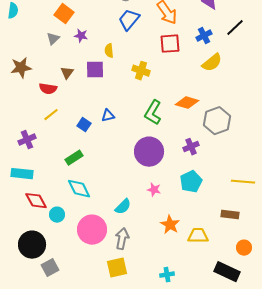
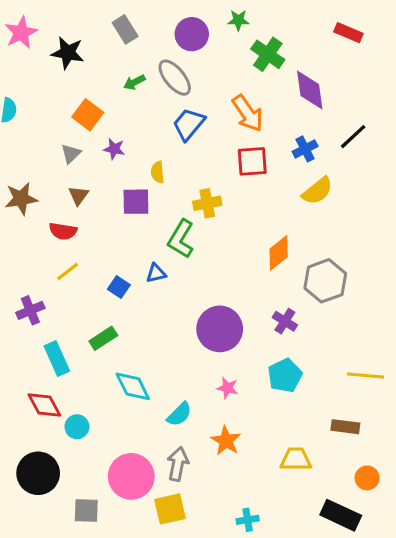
yellow cross: (141, 71) -> (207, 203), turned -30
brown triangle: (67, 73) -> (78, 196), moved
orange diamond: (187, 103) -> (279, 253), turned -55
green L-shape: (153, 113) -> (181, 239), moved
purple cross: (191, 147) -> (285, 321), turned -35
cyan rectangle: (22, 174) -> (57, 358), moved, turned 60
cyan diamond: (79, 189) -> (133, 386), moved
orange star: (170, 225) -> (226, 441), moved
pink circle: (92, 230) -> (131, 476), moved
gray square: (50, 268) -> (86, 511), moved, turned 30

